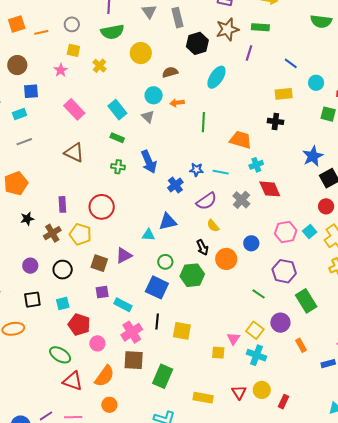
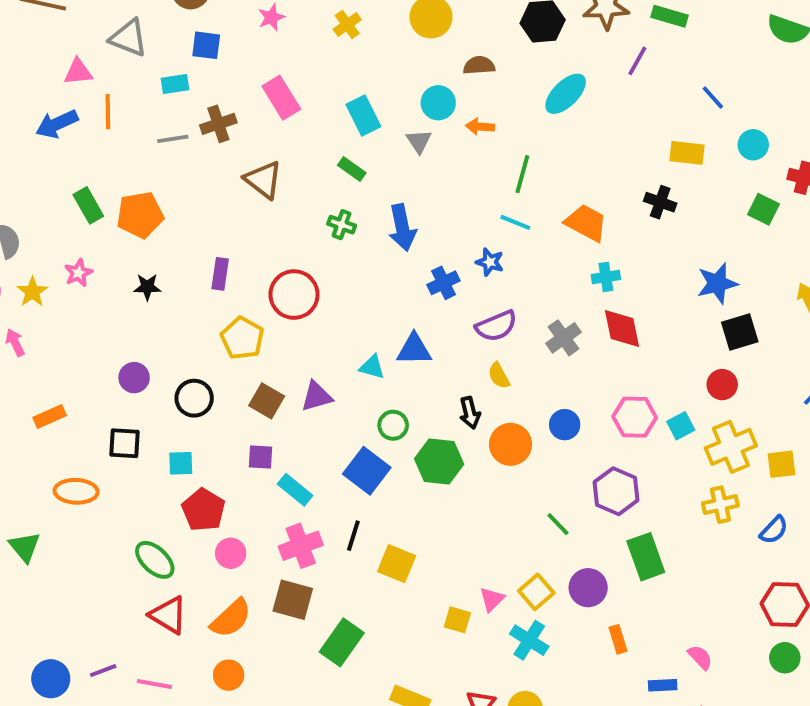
cyan line: (221, 172) -> (515, 222), moved
brown cross: (52, 233) -> (218, 124), moved

